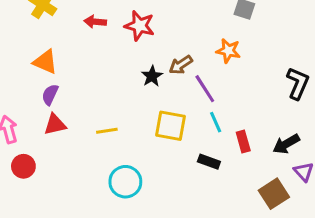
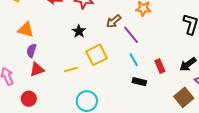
black star: (152, 76) -> (79, 31), moved
cyan line: (216, 122) -> (134, 60), moved
yellow square: (171, 126) -> (97, 55), moved, turned -30
red circle: (23, 166) -> (29, 99), moved

